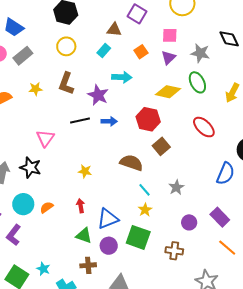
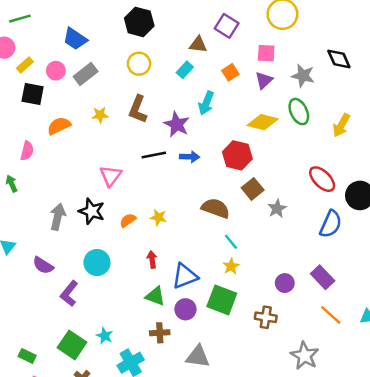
cyan arrow: (122, 77) -> (206, 103), turned 108
red ellipse: (204, 127) -> (322, 179), moved
gray star: (176, 187) -> (277, 209), moved
cyan circle: (23, 204) -> (97, 263), moved
orange semicircle: (47, 207) -> (128, 220), moved

